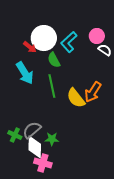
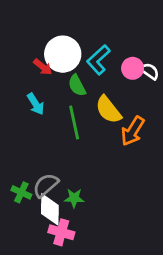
pink circle: (97, 36) -> (133, 68), moved
cyan arrow: (25, 73) -> (36, 104), size x0.7
yellow semicircle: (76, 98) -> (108, 110), moved

